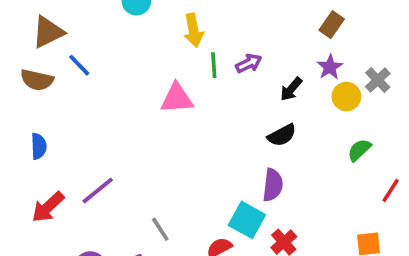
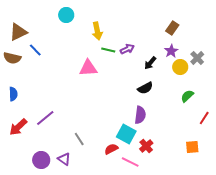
green line: (214, 65) -> (108, 50), turned -72

